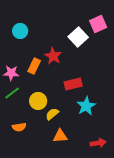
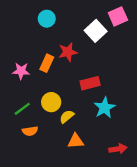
cyan circle: (20, 31) -> (47, 19), moved
red star: (53, 56) -> (68, 52), turned 30
green line: (12, 93) -> (22, 109), moved

